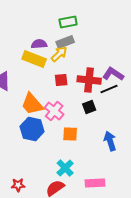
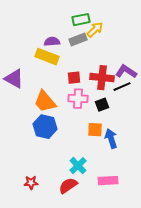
yellow arrow: (59, 54) -> (95, 30), moved
pink cross: (54, 111) -> (78, 99), moved, turned -36
orange square: (70, 134) -> (95, 130), moved
blue arrow: (110, 141) -> (111, 139), moved

